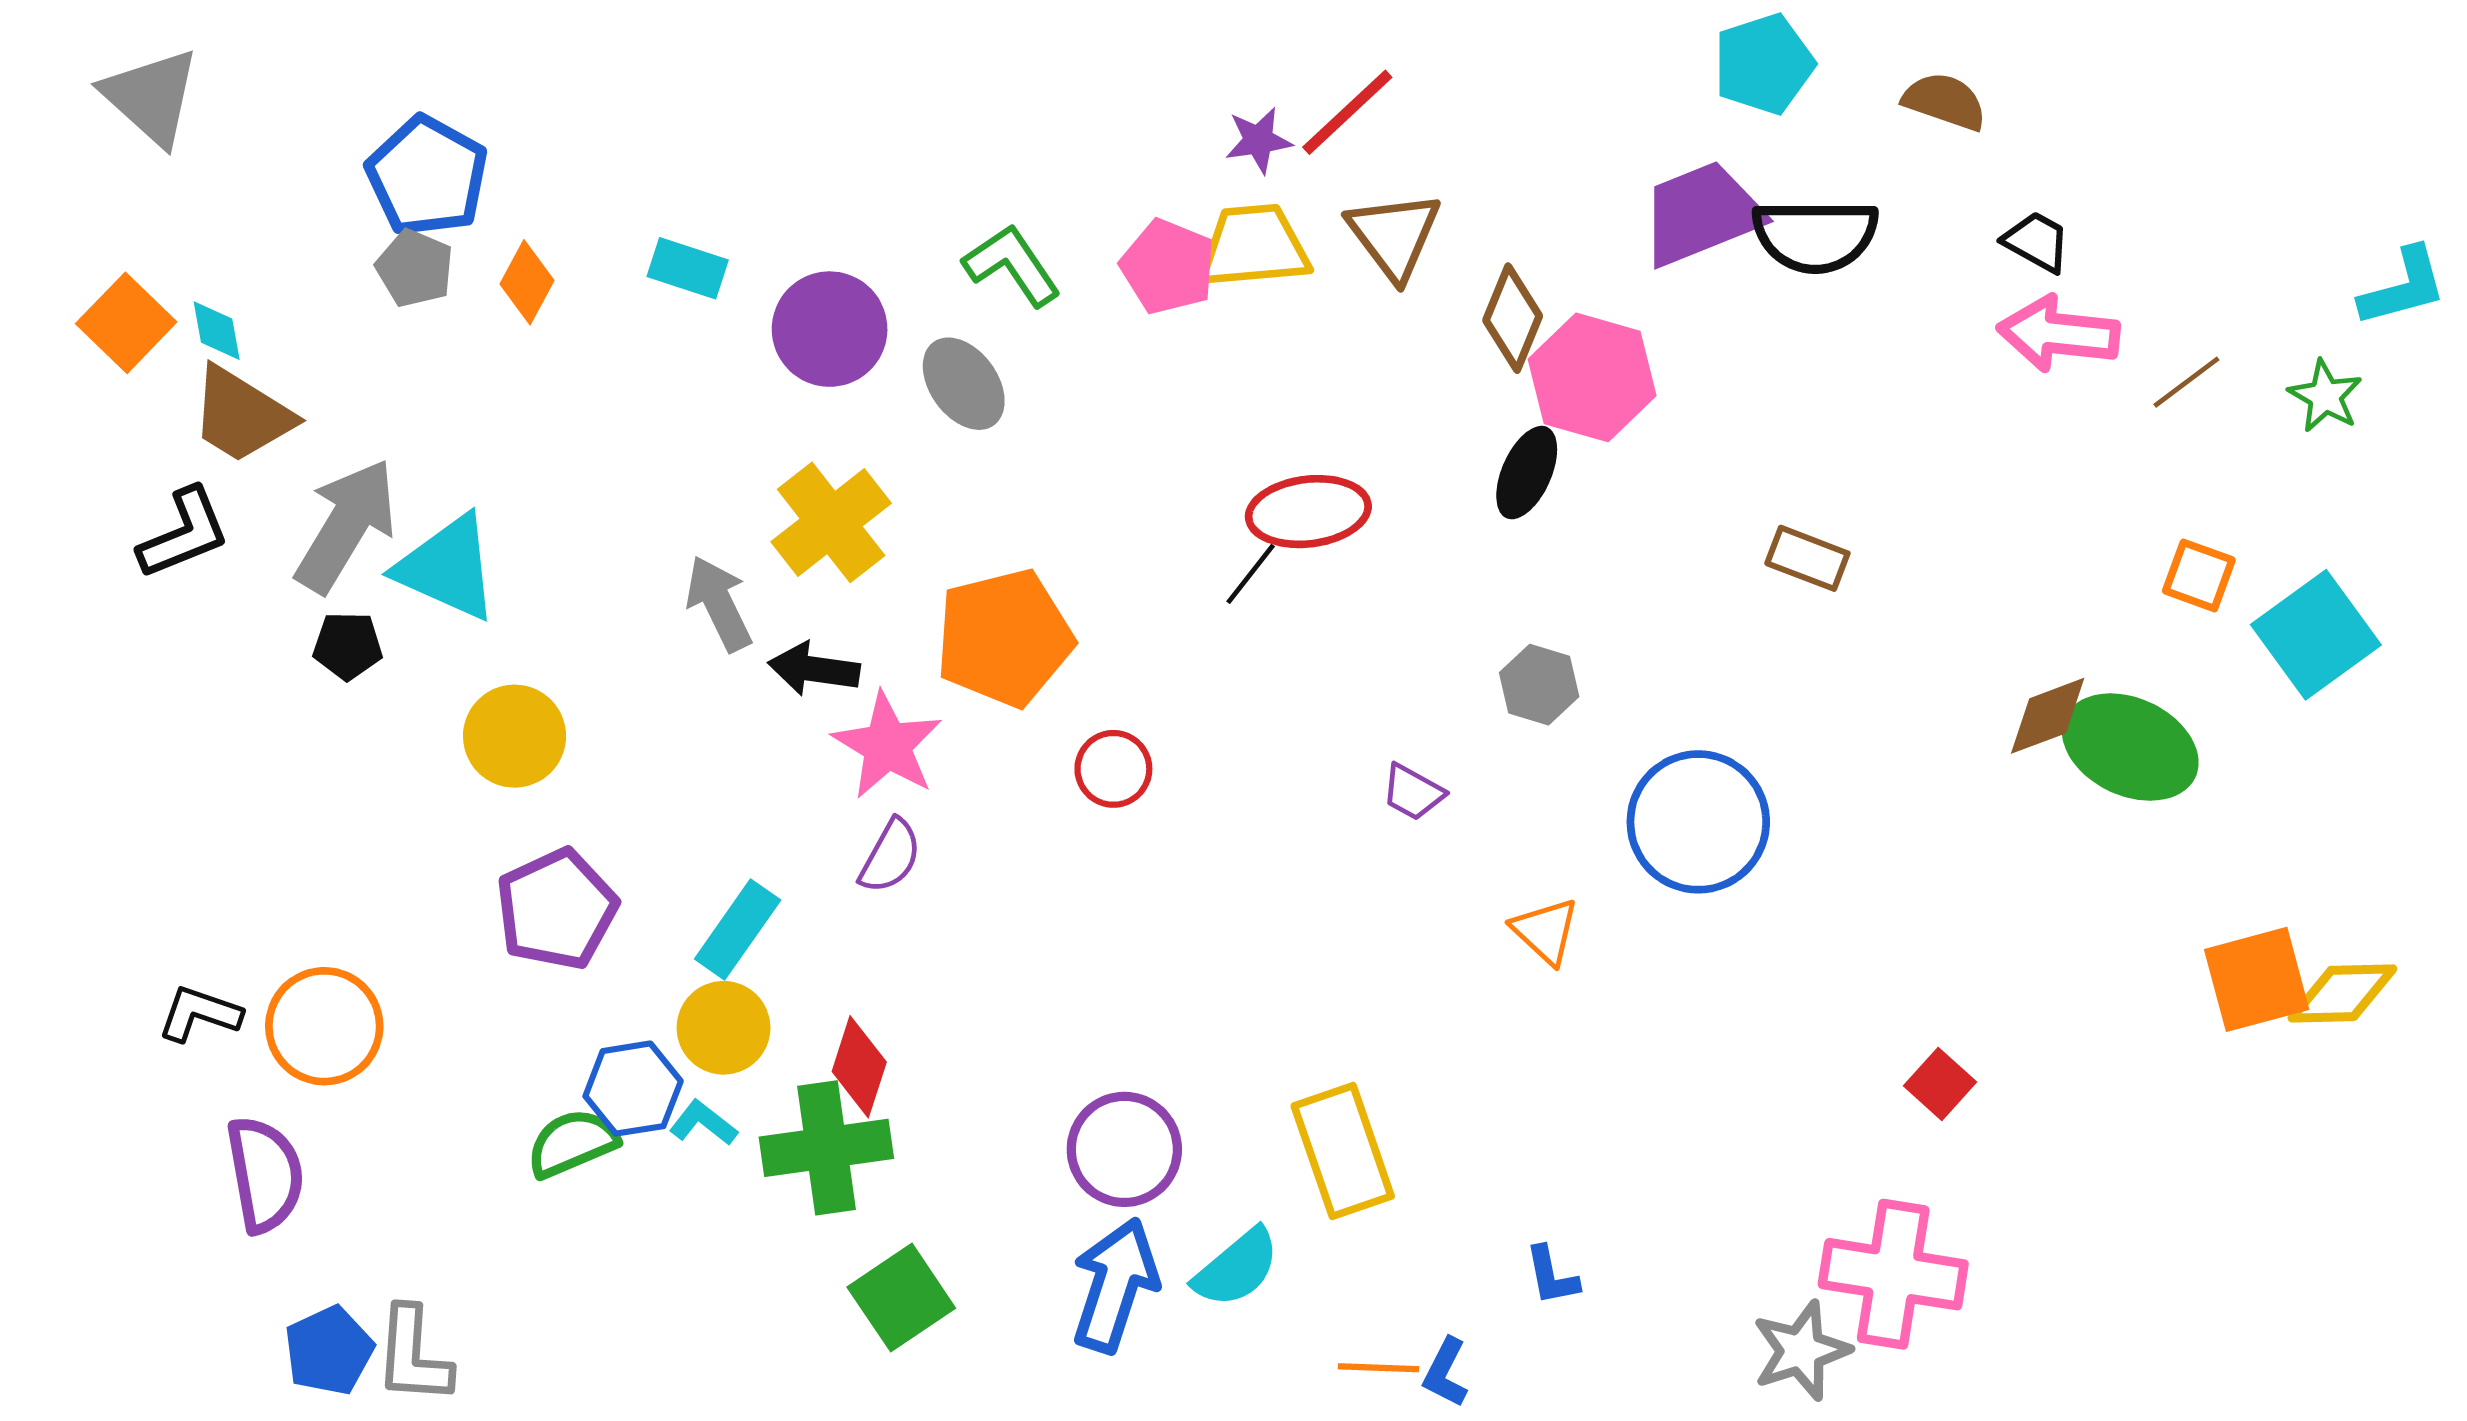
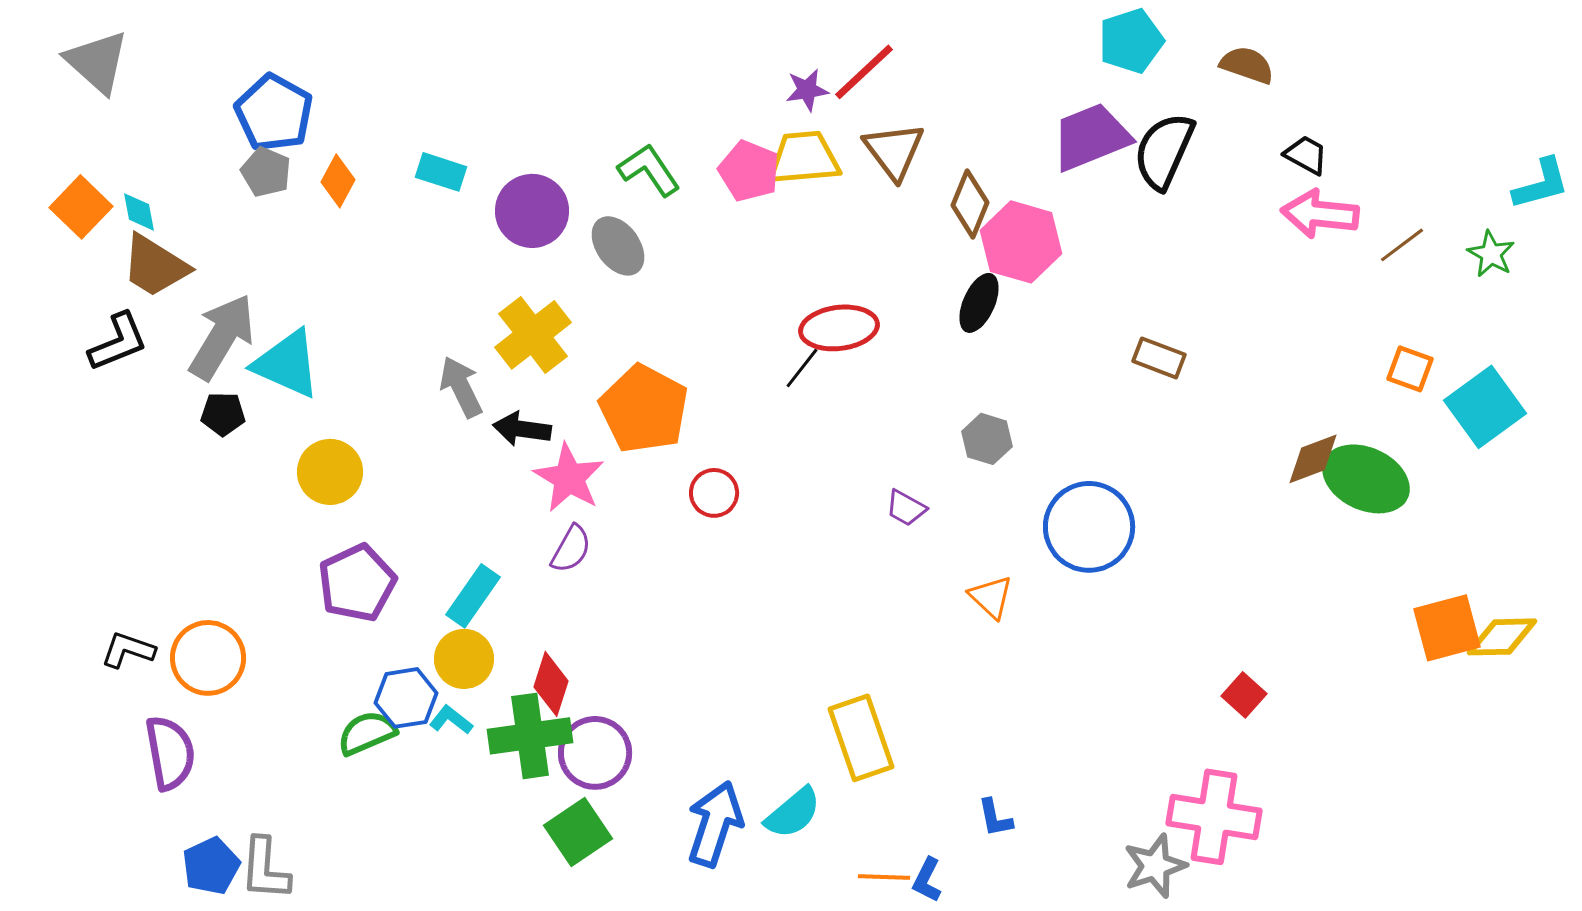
black semicircle: (1815, 235) -> (1164, 151), turned 114
orange pentagon: (1004, 638) -> (644, 409), turned -30
purple circle: (1124, 1149) -> (595, 753), moved

